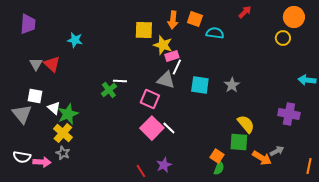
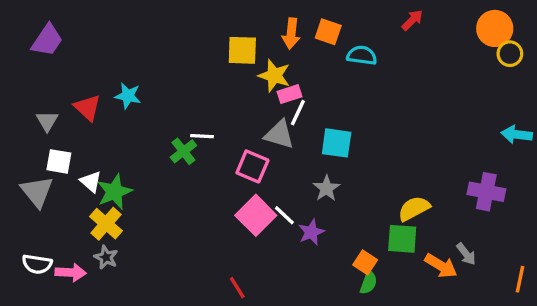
purple trapezoid: (28, 24) -> (47, 40), turned 30
yellow circle: (283, 38) -> (510, 54), moved
cyan star: (75, 40) -> (128, 96), moved
gray triangle: (36, 64) -> (47, 121), moved
gray star: (232, 85) -> (326, 188), moved
yellow semicircle: (246, 124) -> (414, 209), turned -78
gray arrow: (277, 151) -> (466, 254), turned 80
purple star: (164, 165) -> (311, 232), moved

